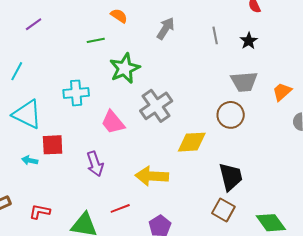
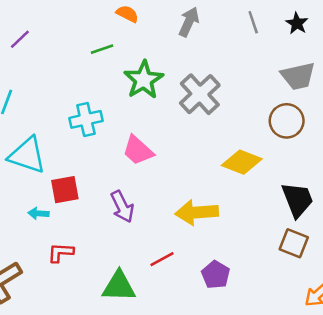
gray cross: (156, 106) -> (200, 94), moved
yellow diamond: (192, 142) -> (242, 162), turned 32
red L-shape: (40, 212) -> (61, 253), moved

